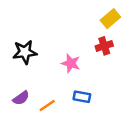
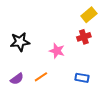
blue rectangle: (82, 97) -> (82, 78), moved
orange line: (47, 105) -> (41, 77), moved

